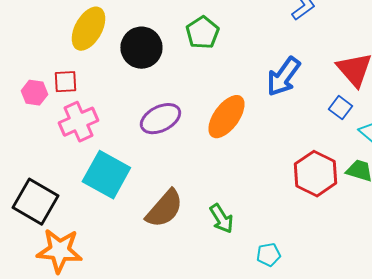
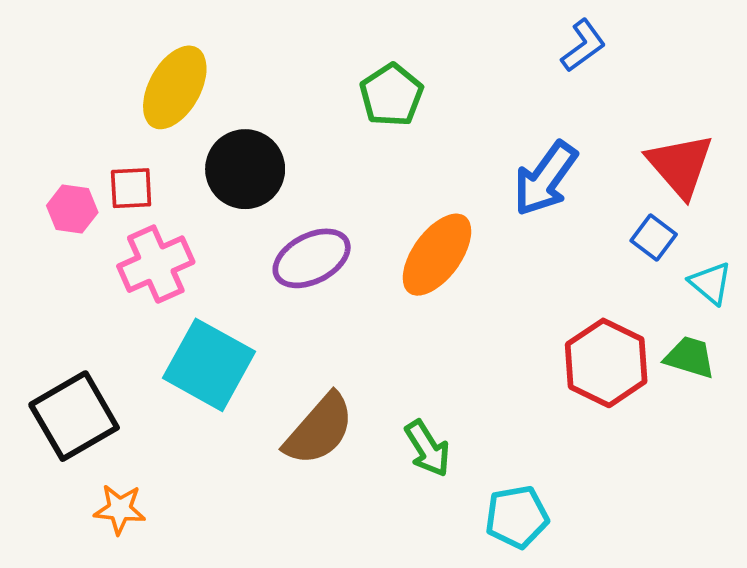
black circle: (141, 48) -> (245, 169), moved
black square: (35, 202) -> (74, 416), turned 30
orange star: (59, 251) -> (120, 509), size x0.6
cyan pentagon: (268, 255) -> (517, 517), size x1.4

